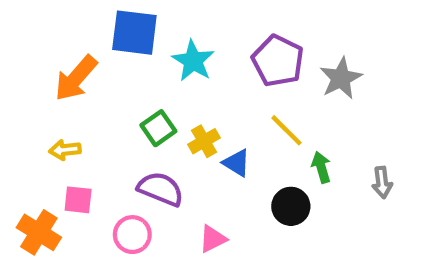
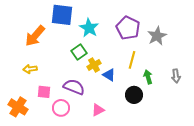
green square: (158, 128) -> (79, 52), moved
yellow line: (287, 130) -> (132, 60), turned 60
gray arrow: (382, 182) -> (176, 76), moved
pink square: (78, 200) -> (44, 92), moved

